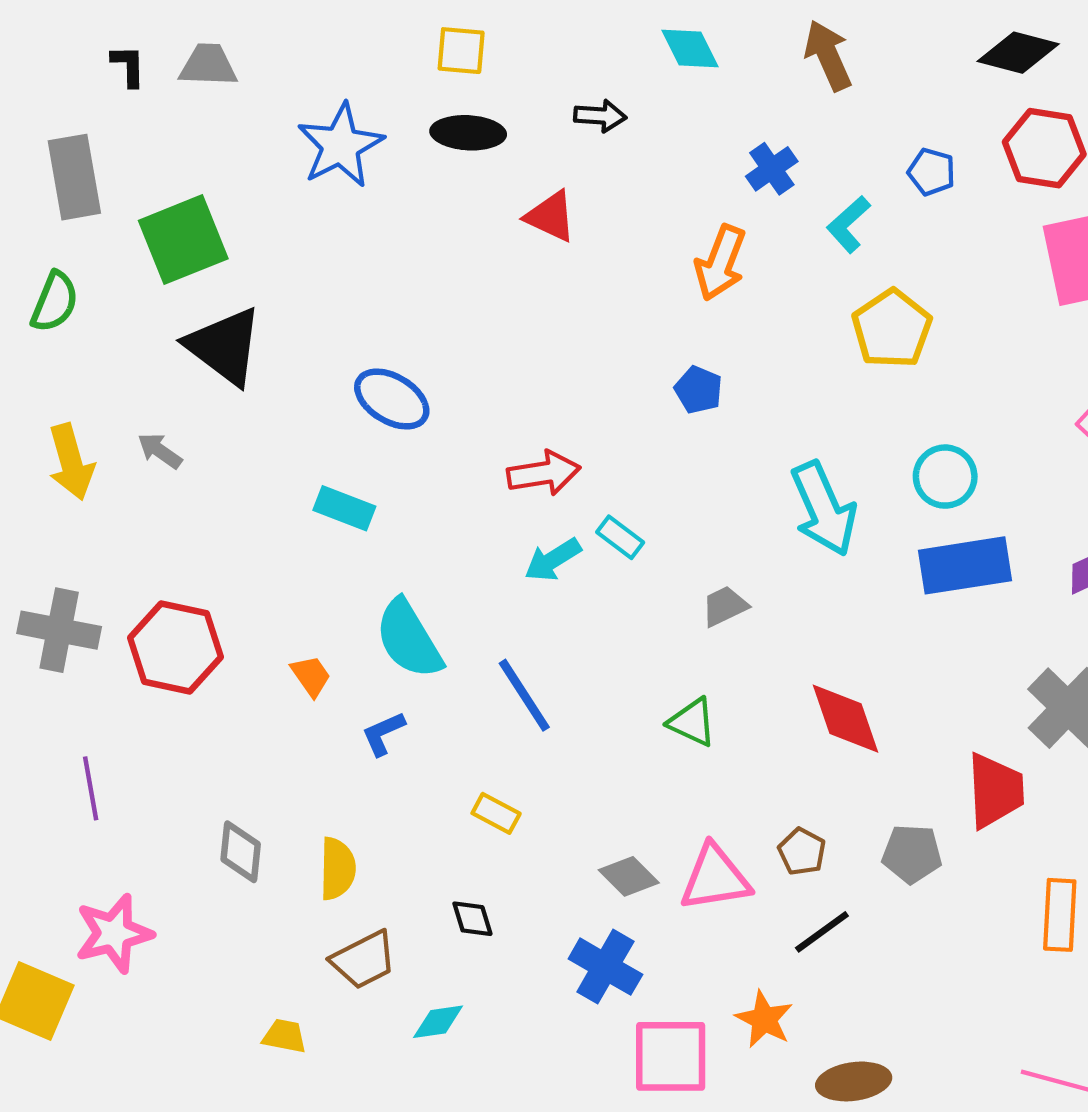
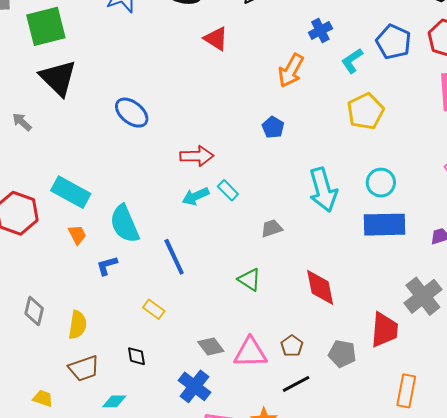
blue pentagon: (932, 172) -> (394, 42), size x1.6
cyan rectangle: (344, 508) -> (71, 192), moved, size x1.4

